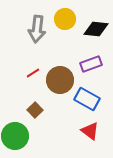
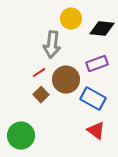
gray arrow: (37, 29) -> (52, 45), moved
brown square: (35, 110) -> (41, 95), moved

